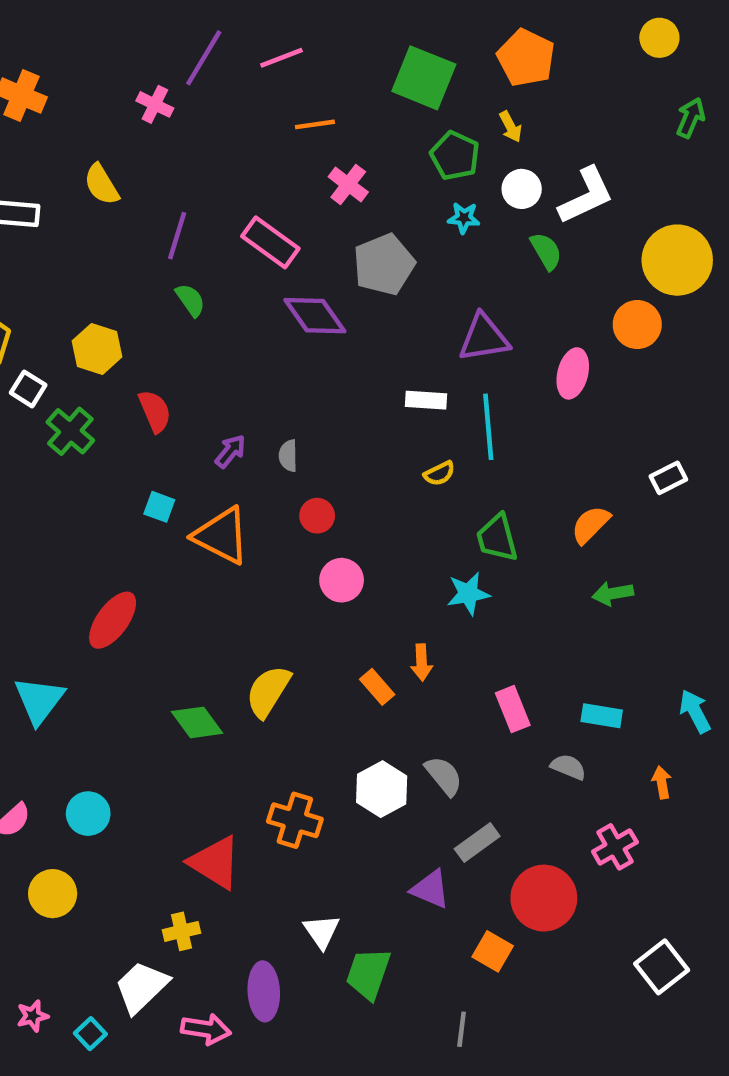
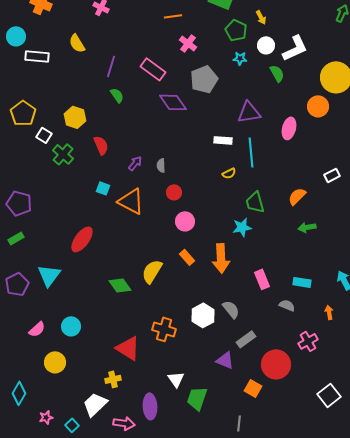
orange arrow: (422, 662) -> (221, 258), size x1.8
orange rectangle: (377, 687) -> (187, 257), moved

